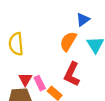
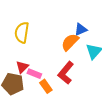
blue triangle: (83, 19) -> (81, 29), moved
pink rectangle: (40, 83) -> (34, 74), turned -56

